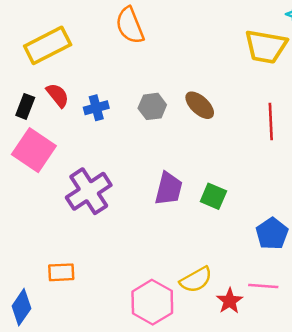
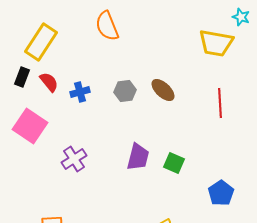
yellow rectangle: (48, 45) -> (41, 42), turned -30
black rectangle: (25, 106) -> (22, 77), moved
purple cross: (89, 191) -> (74, 159), size x0.7

